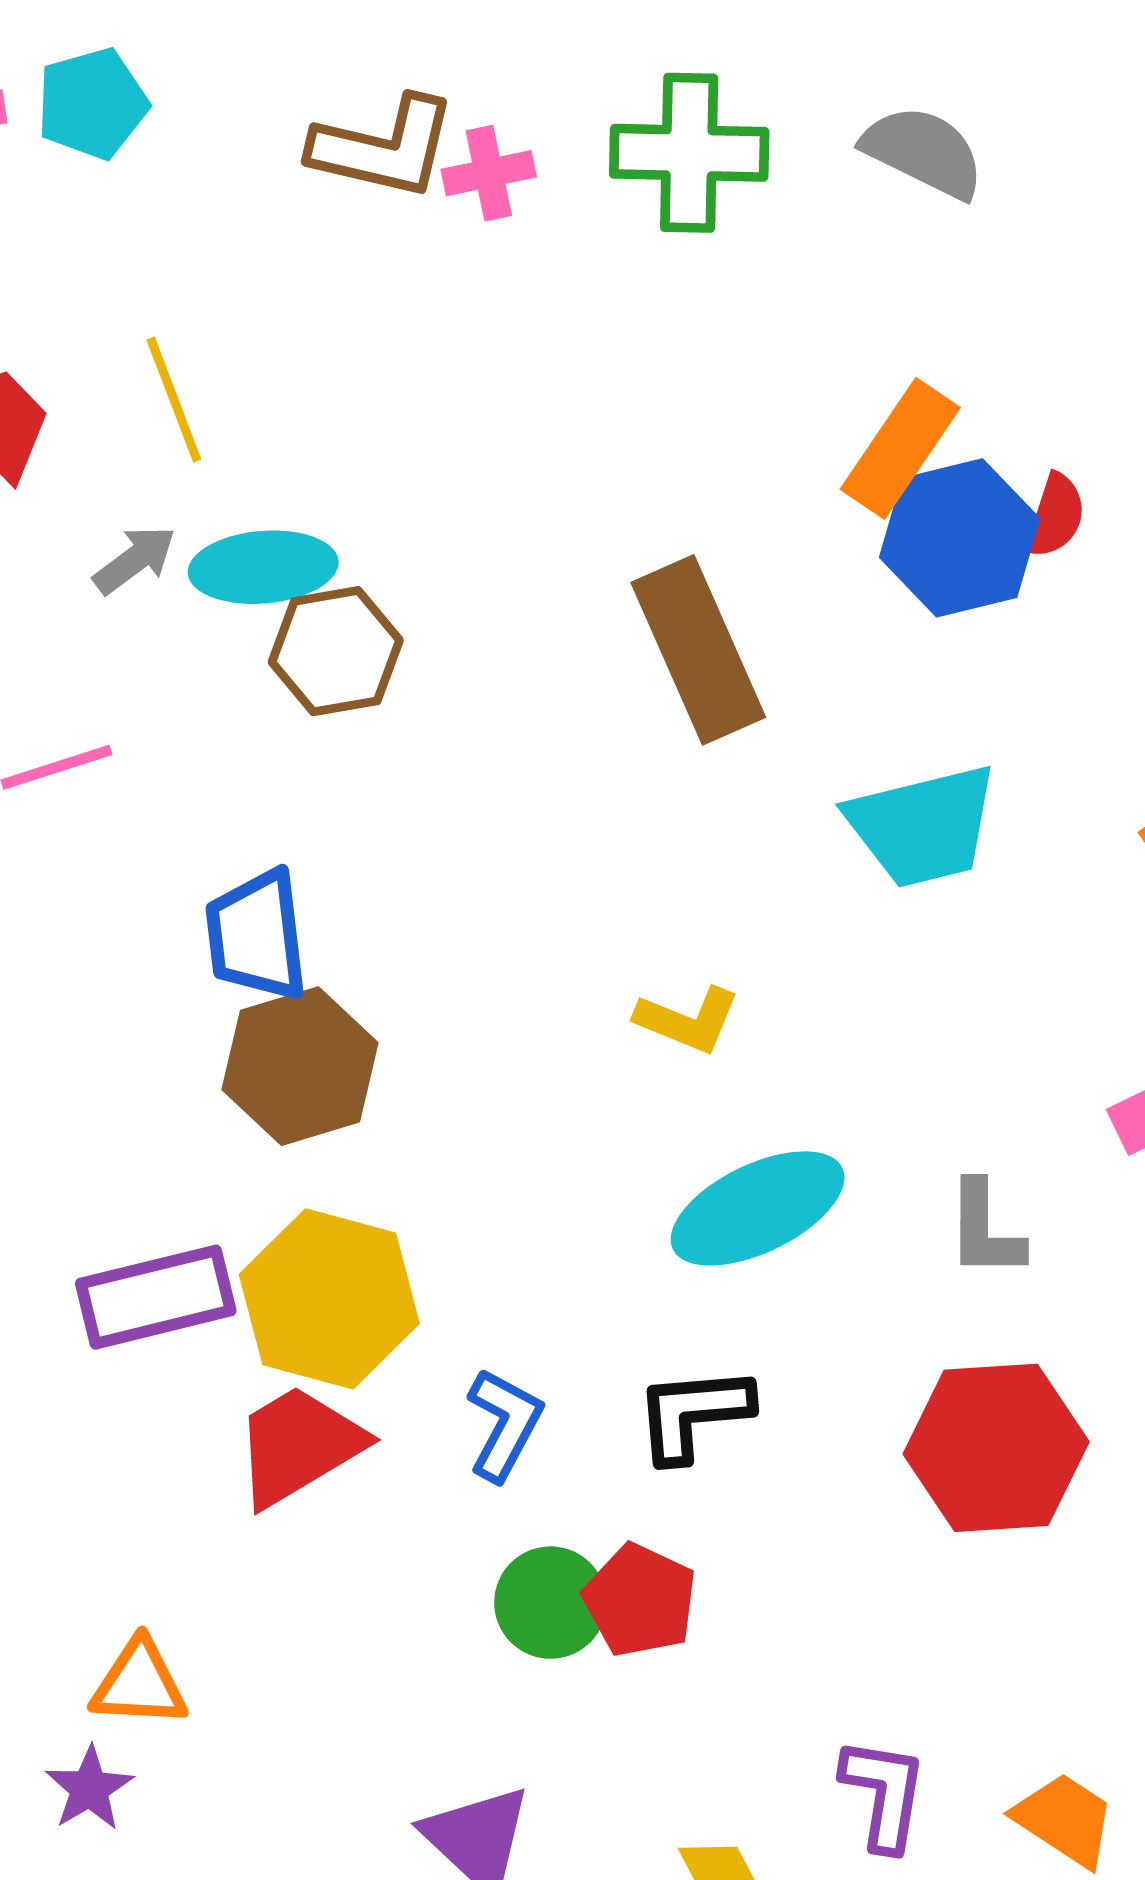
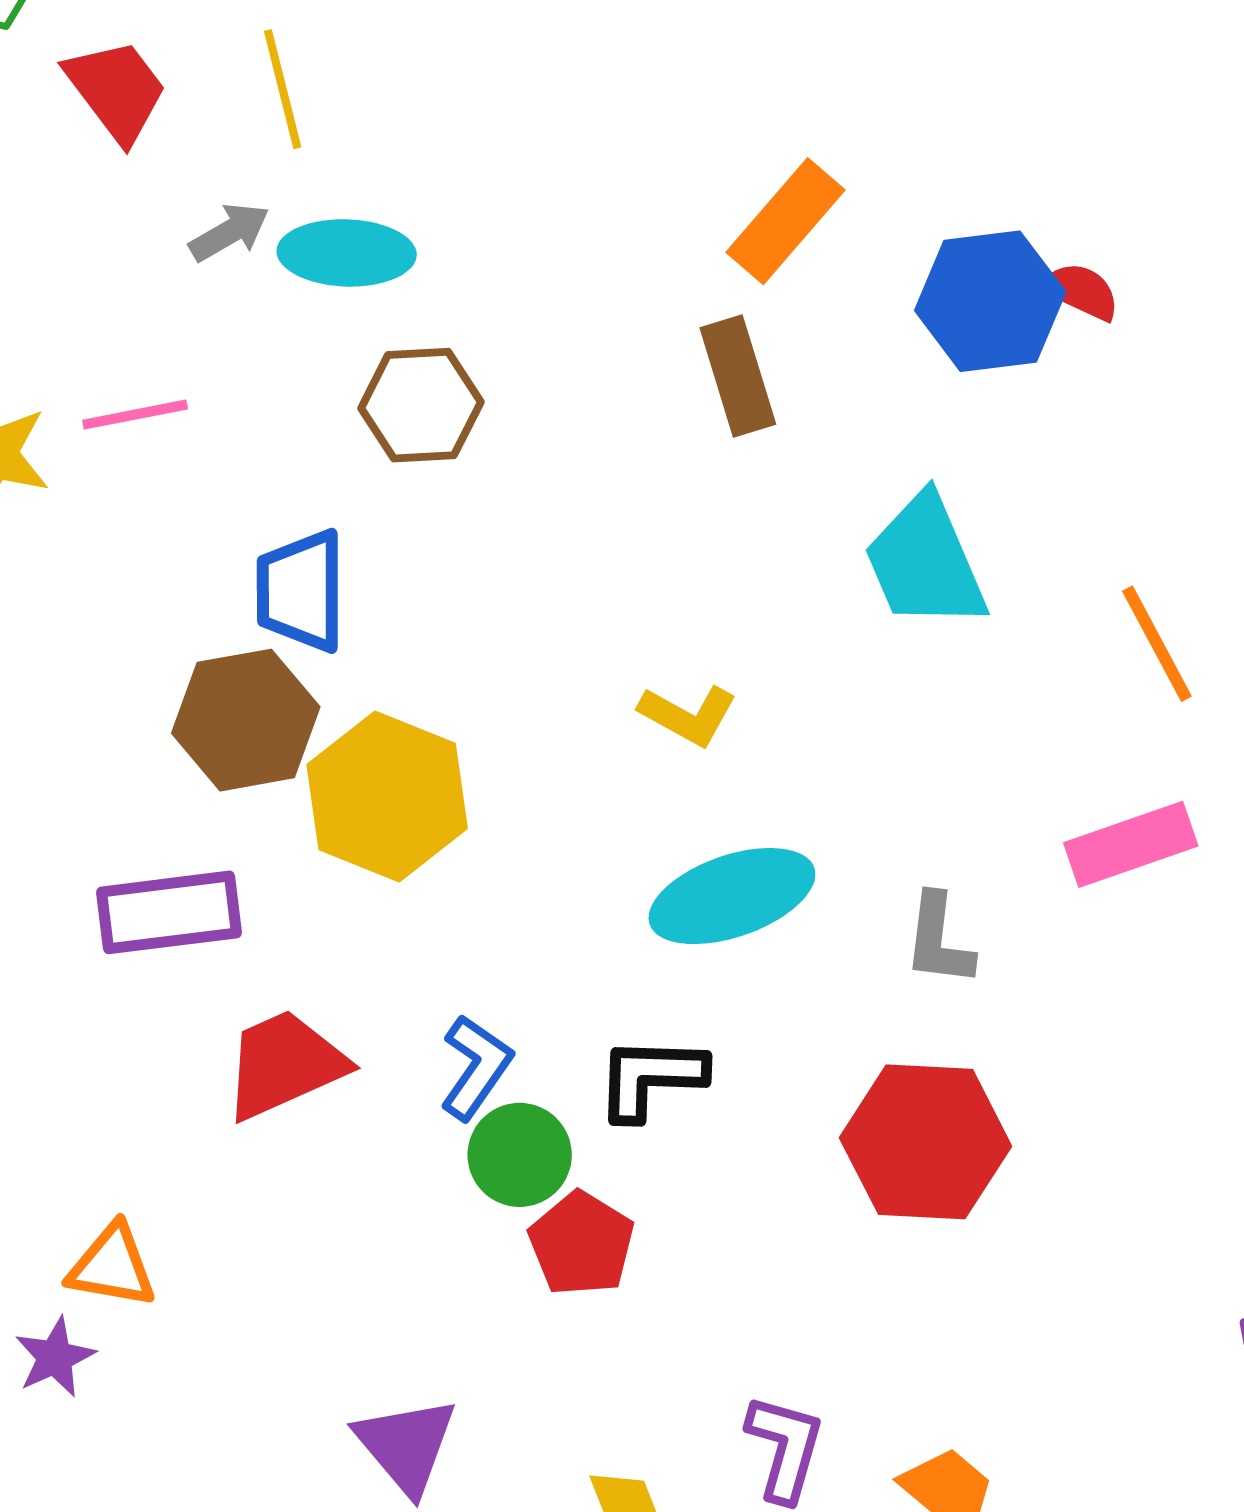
orange rectangle: (900, 448) -> (786, 221), moved
red semicircle: (1055, 516) -> (1081, 291), turned -90
brown rectangle: (698, 650) -> (738, 376), size x0.7
brown hexagon: (336, 651) -> (421, 405), moved
cyan trapezoid: (923, 826) -> (925, 562), turned 74
brown hexagon: (300, 1066) -> (246, 720), moved
yellow hexagon: (329, 1299) -> (387, 797), moved
green circle: (551, 1603) -> (520, 1155), moved

